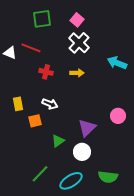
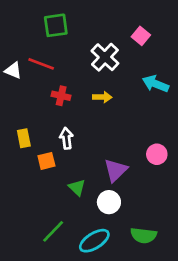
pink square: (77, 20) -> (141, 36), moved
white arrow: (50, 104) -> (66, 138), turned -119
green triangle: (58, 141) -> (77, 187), turned -40

